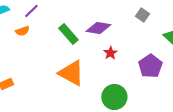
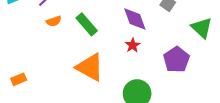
purple diamond: (98, 28) -> (135, 19), moved, turned 60
orange semicircle: (22, 31) -> (54, 21), moved

